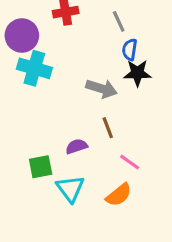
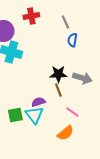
black star: (137, 73) -> (58, 74), moved
gray arrow: (102, 89) -> (82, 78), moved
cyan triangle: (70, 189) -> (34, 115), moved

